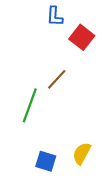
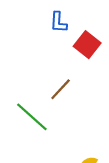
green line: (30, 105) -> (32, 117), turned -68

